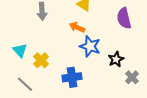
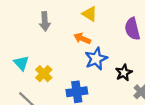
blue star: (90, 46) -> (96, 59), turned 30

